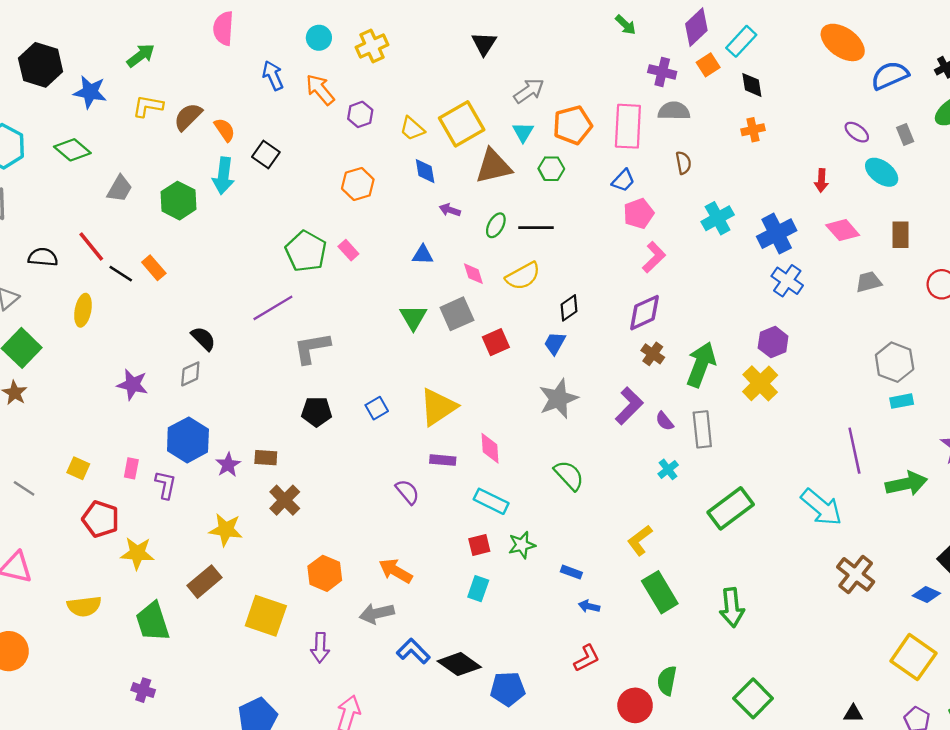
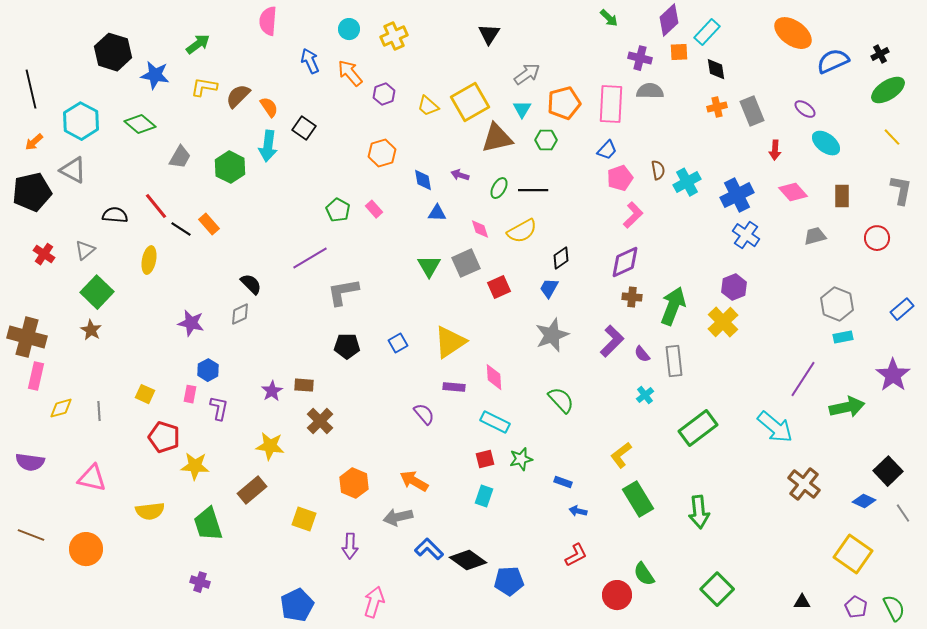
orange square: (708, 65) -> (679, 52), turned 30
gray rectangle: (905, 134) -> (752, 111), moved, size x1.6
brown semicircle: (683, 163) -> (658, 170), moved
blue diamond: (425, 171) -> (423, 180), moved
green pentagon: (306, 251) -> (338, 210), size x0.7
brown cross: (653, 354) -> (632, 297), turned -30
blue hexagon: (188, 440) -> (208, 370), moved, size x0.6
purple line: (854, 451) -> (803, 379), turned 45
gray line: (24, 488) -> (99, 411), turned 54
yellow square: (266, 616) -> (304, 519), size x0.7
green semicircle: (667, 681) -> (644, 574), turned -45

